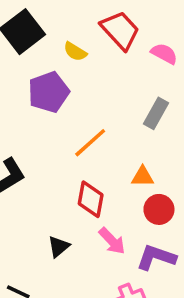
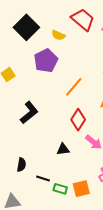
red diamond: (91, 199) -> (78, 120), turned 30
black triangle: (59, 247) -> (63, 149), turned 40

